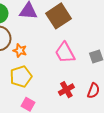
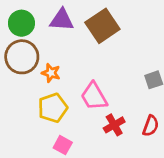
pink trapezoid: (65, 53) -> (94, 96), moved

